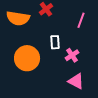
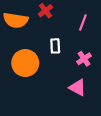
pink cross: (72, 55) -> (84, 59), moved

